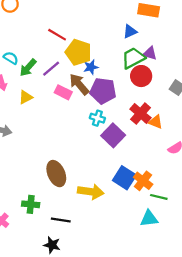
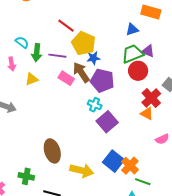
green arrow: (28, 68) -> (37, 53), turned -42
purple line: (51, 69) -> (57, 56), turned 42
red cross: (141, 113) -> (151, 98), moved

